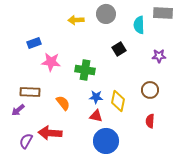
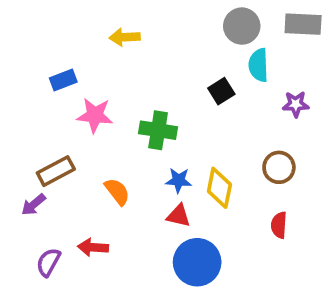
gray circle: (106, 14) -> (242, 26), moved
yellow arrow: (76, 20) -> (125, 37), moved
cyan semicircle: (139, 25) -> (258, 65), moved
brown rectangle: (30, 92) -> (56, 171), turned -30
red arrow: (50, 133) -> (93, 247), size x0.7

